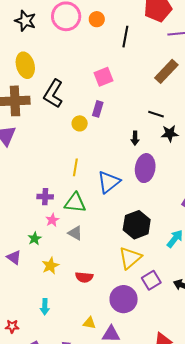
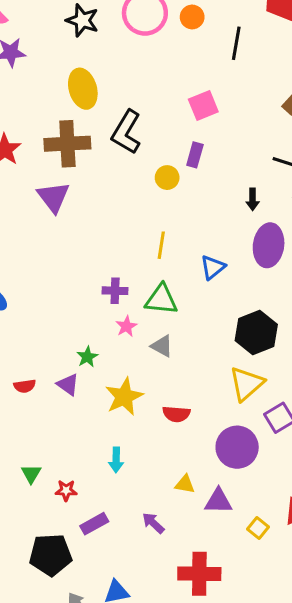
blue triangle: (109, 182) -> (213, 267), size x0.7
green star: (35, 239) -> (87, 357), moved
yellow star: (50, 266) -> (124, 397), size x1.4

